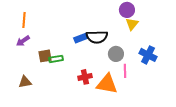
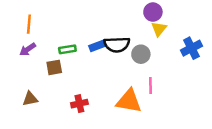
gray circle: (116, 54) -> (141, 54), moved
blue cross: (148, 55) -> (191, 48), moved, turned 36
green rectangle: (56, 59) -> (67, 49), moved
red cross: (85, 77) -> (79, 104), moved

